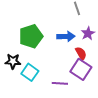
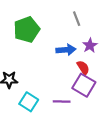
green pentagon: (31, 36) -> (27, 30), moved
cyan square: (30, 72) -> (29, 102), moved

